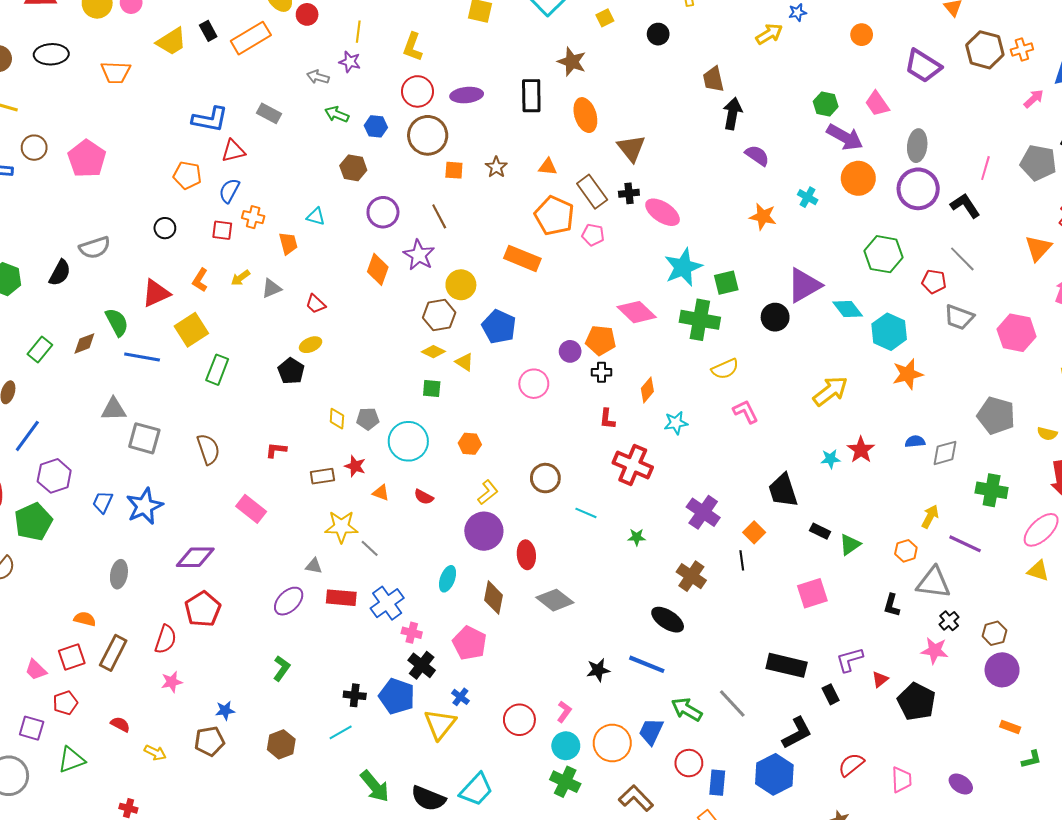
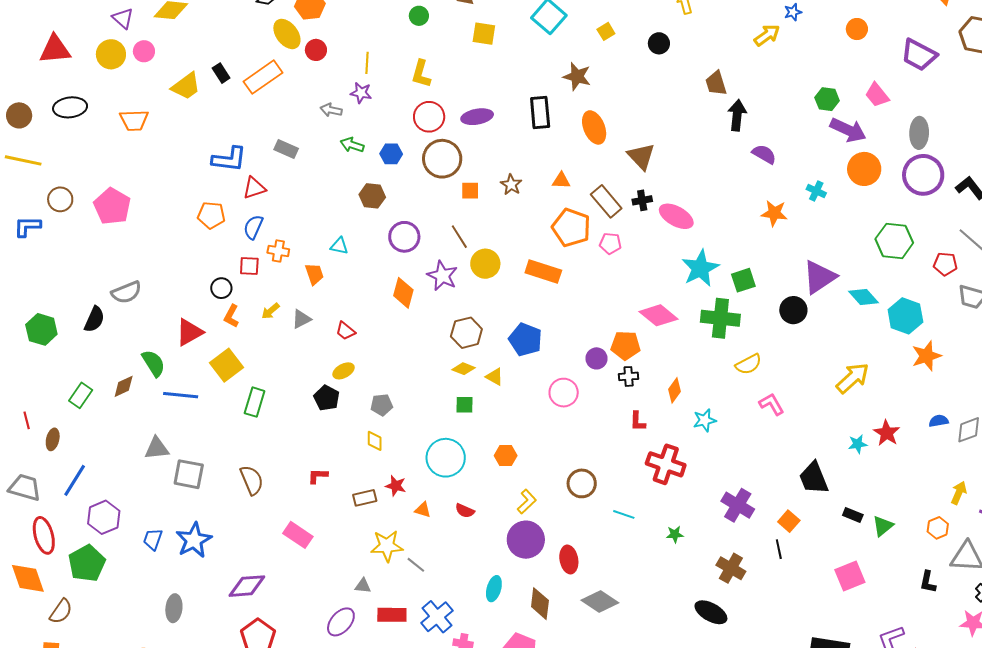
black circle: (165, 228) -> (221, 288), moved
yellow circle: (461, 285) -> (485, 264), moved
gray pentagon: (368, 419) -> (382, 405), moved

